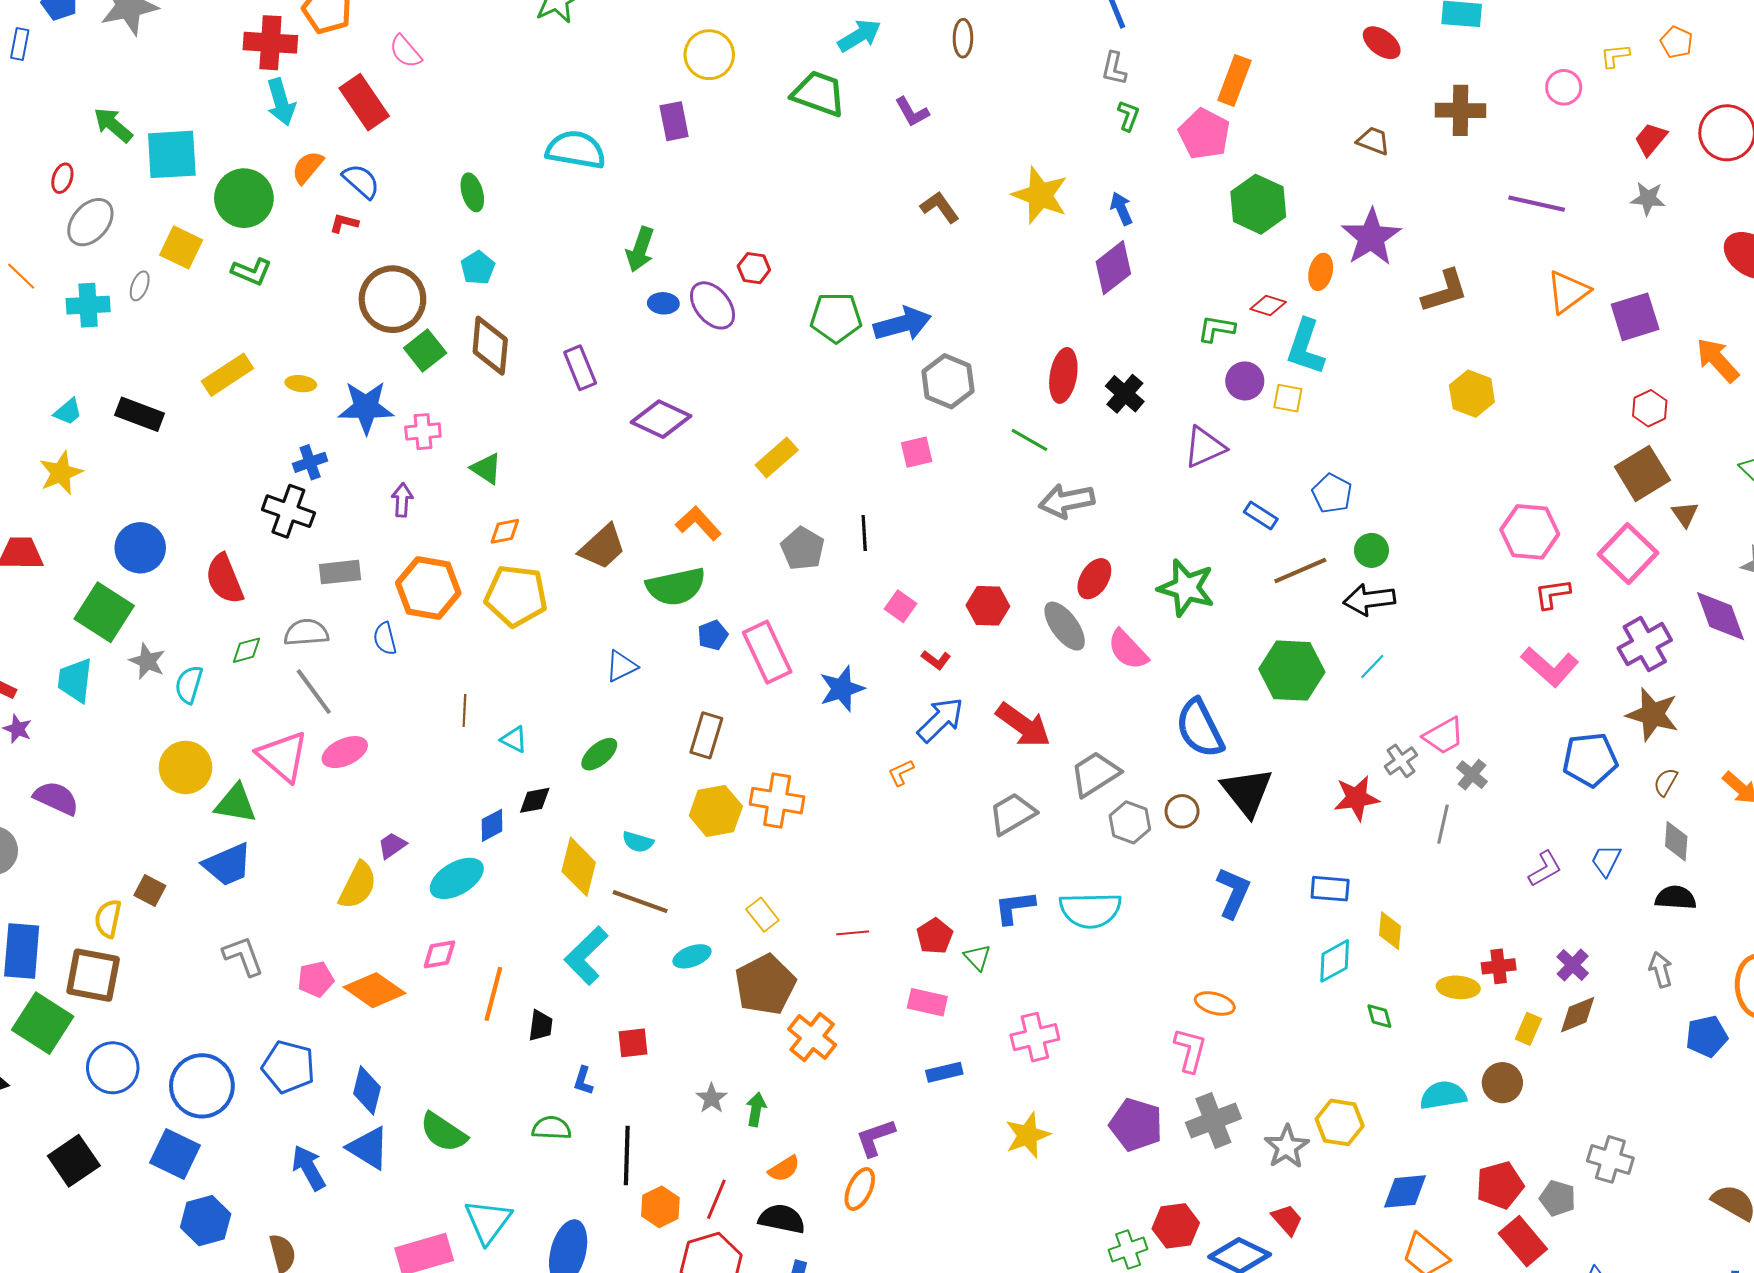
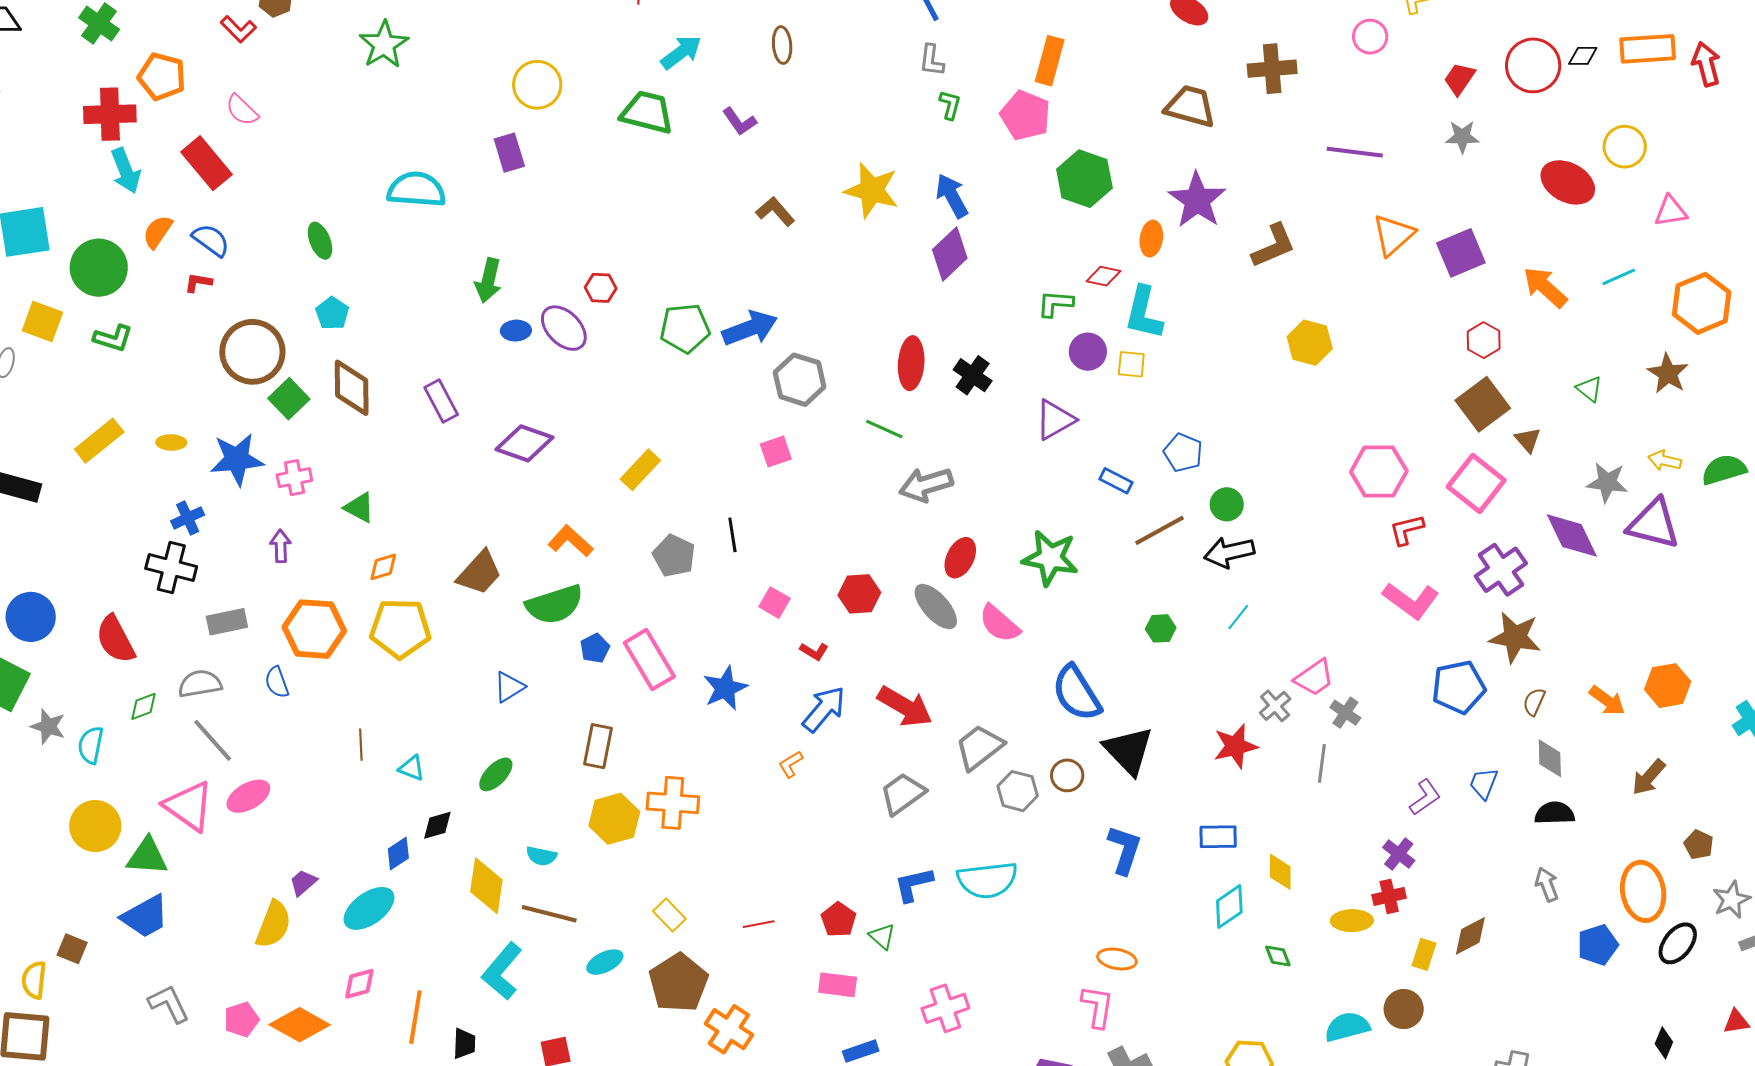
brown trapezoid: (1373, 141) -> (1190, 106), size x1.6
blue arrow: (1121, 209) -> (952, 196), size x1.4
green hexagon: (1292, 671) -> (1161, 628), size x0.5
purple cross: (1573, 965) -> (1399, 854), moved

